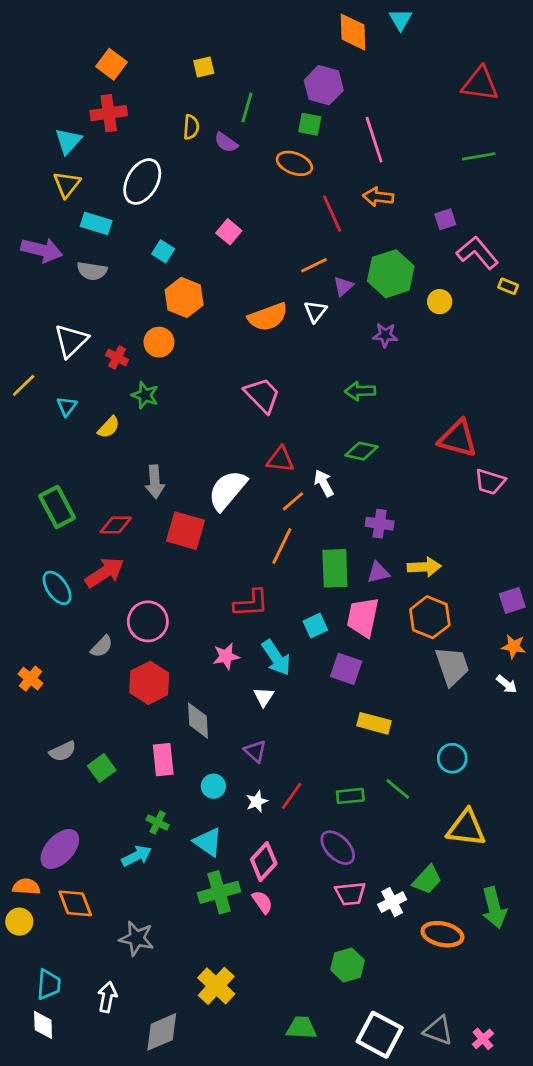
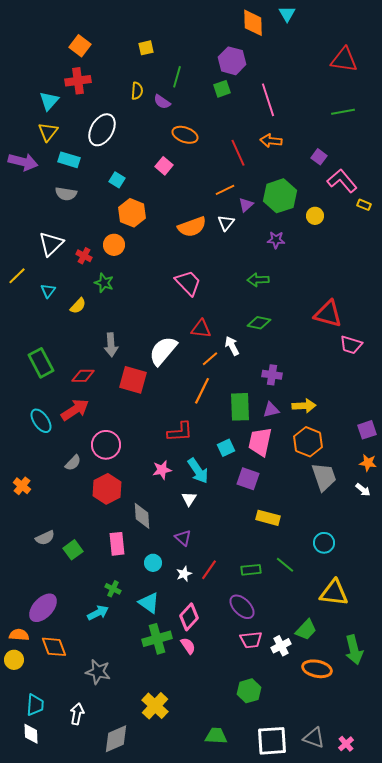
green square: (310, 124) -> (222, 89), turned -30
orange ellipse: (294, 163) -> (185, 135), moved
purple square: (445, 219) -> (319, 157), turned -35
purple arrow: (42, 250) -> (23, 162), moved
white square: (380, 1035) -> (272, 741), turned -32

